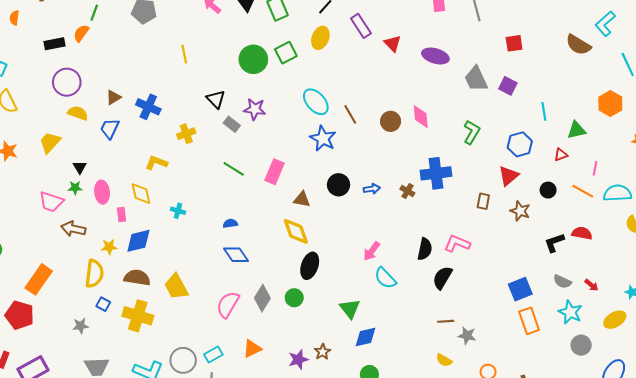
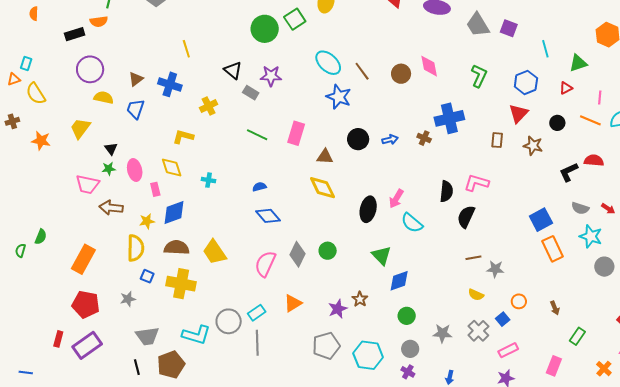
orange semicircle: (81, 33) -> (99, 21), turned -126
yellow line: (184, 54) -> (186, 49), moved
black ellipse: (310, 266) -> (368, 209), moved
red pentagon: (20, 315) -> (86, 304), moved

